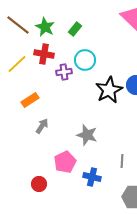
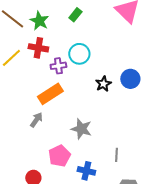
green rectangle: (75, 29) -> (75, 15), moved
black star: (109, 90) -> (103, 84), size x0.6
orange rectangle: (30, 100) -> (50, 94), moved, size x1.4

